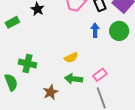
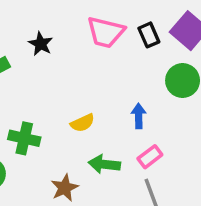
blue arrow: (95, 30) -> (139, 116), moved
yellow semicircle: (71, 58) -> (83, 123), moved

